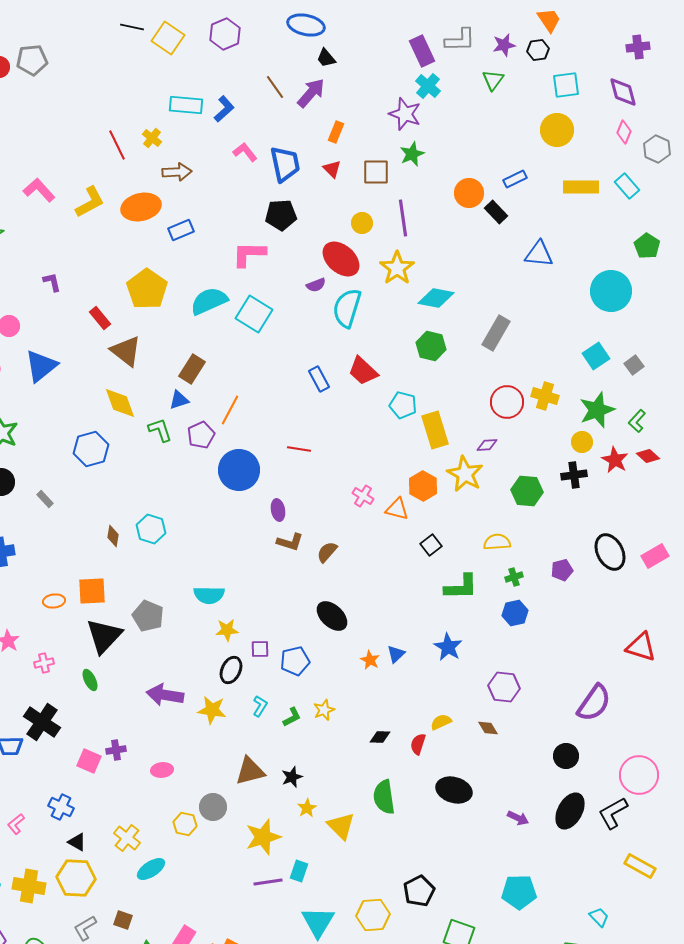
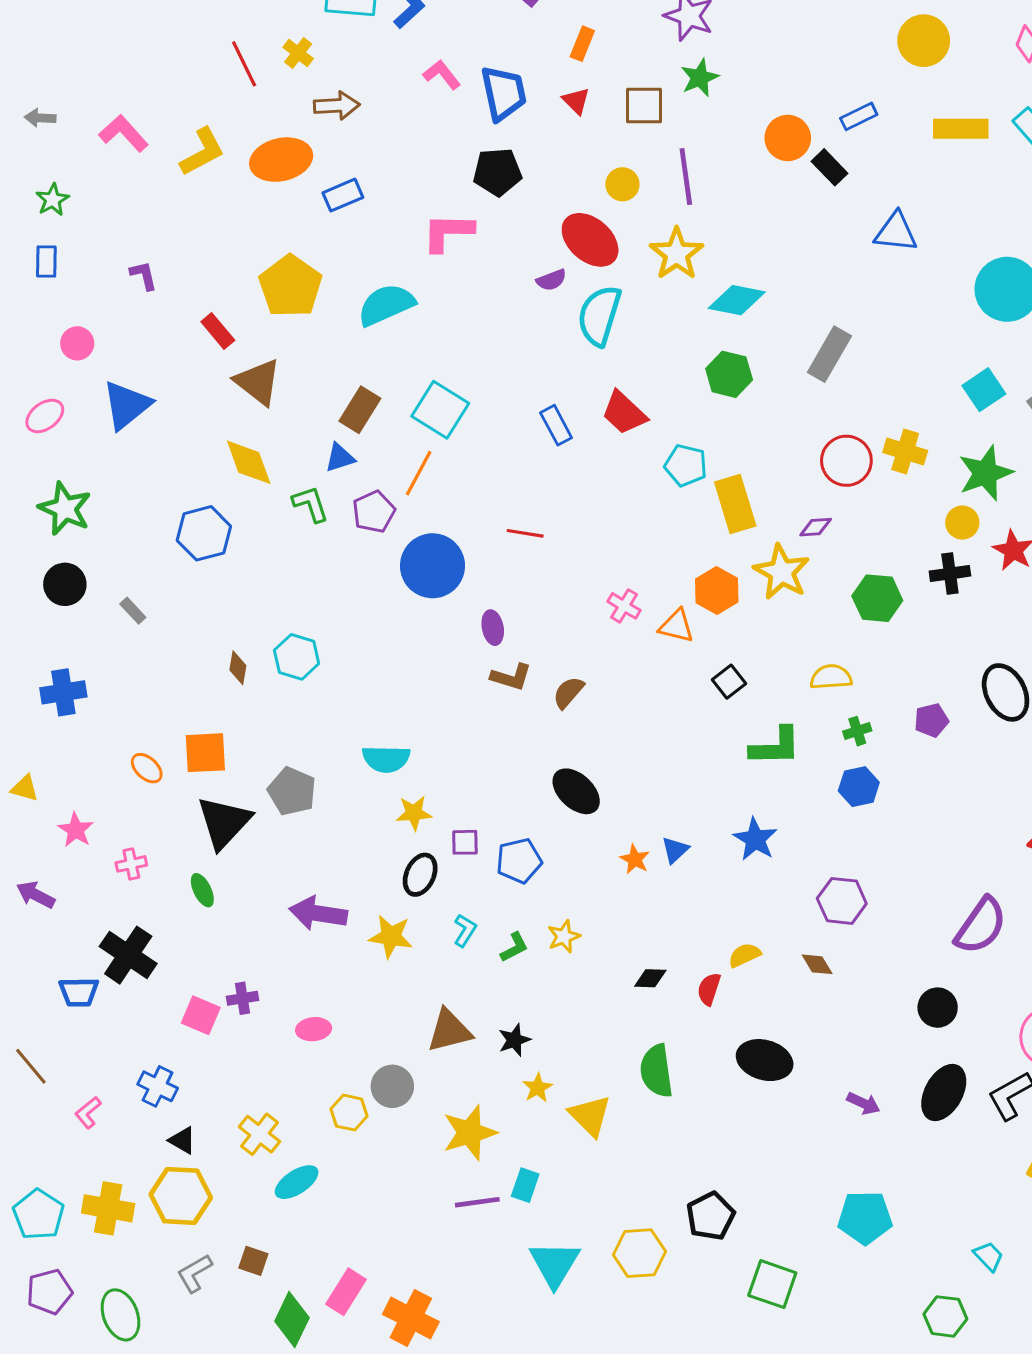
cyan square: (254, 314) -> (440, 410), moved
orange ellipse: (54, 601) -> (147, 768), turned 50

